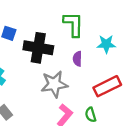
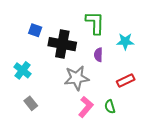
red rectangle: (107, 86) -> (126, 80), size x0.7

